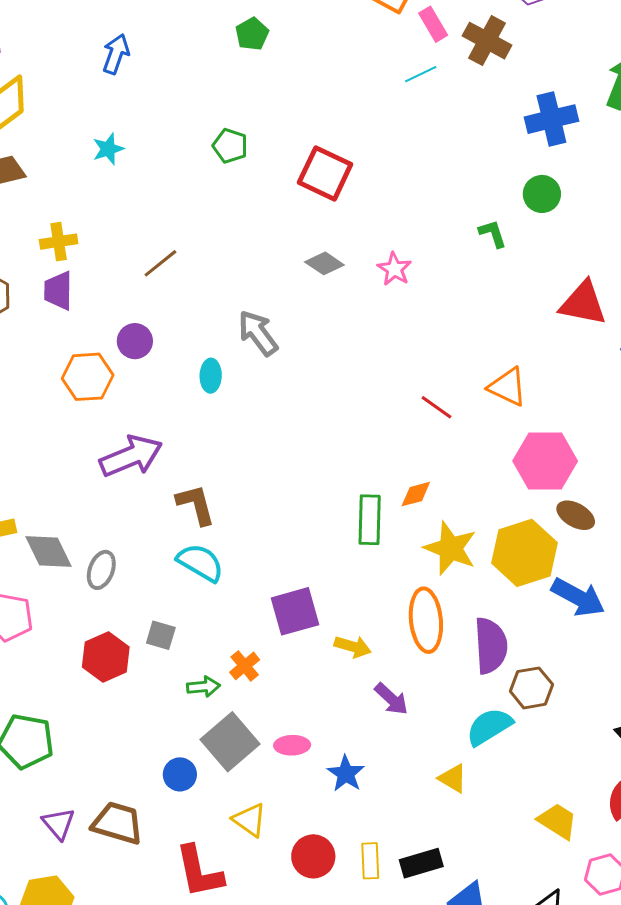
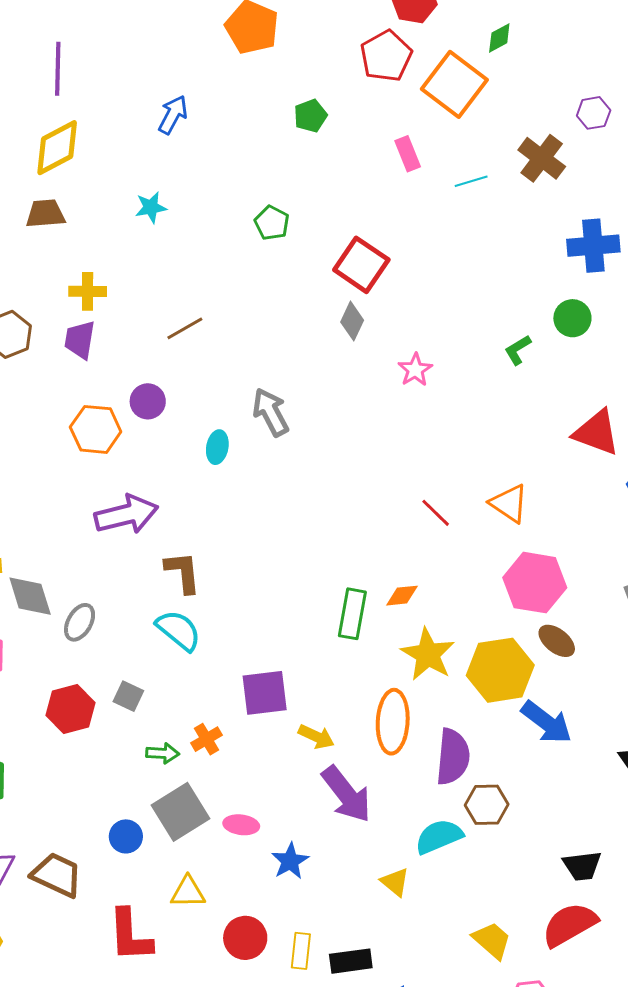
pink rectangle: (433, 24) -> (408, 154), moved
green L-shape: (493, 234) -> (518, 350), turned -112
gray diamond: (324, 263) -> (352, 321), moved, turned 72
purple arrow: (391, 699) -> (346, 794), size x1.6
yellow triangle: (250, 820) -> (188, 892), turned -45

